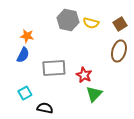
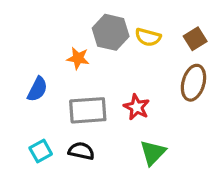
orange star: (27, 36) -> (78, 58), moved
red star: (84, 75) -> (137, 107), moved
black semicircle: (45, 108) -> (81, 151), moved

